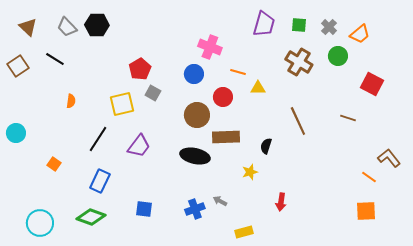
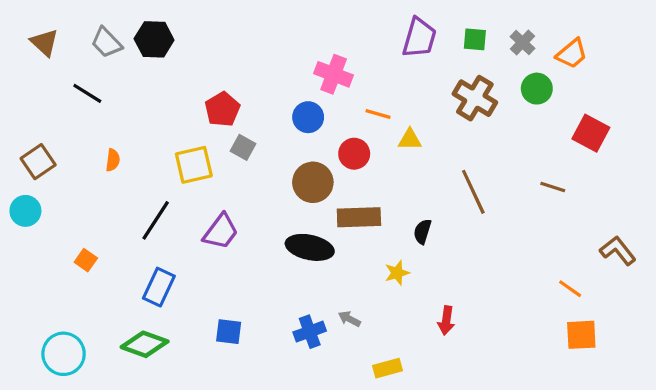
brown square: (18, 66) -> (38, 162), moved
orange line: (369, 177) -> (570, 289), moved

